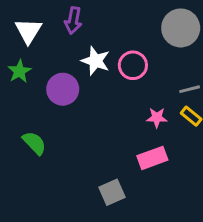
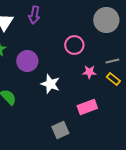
white star: (96, 61) -> (50, 84), moved
pink star: (157, 118) -> (89, 72), moved

